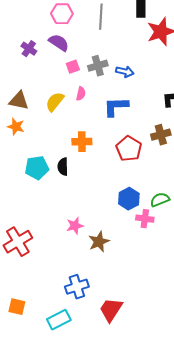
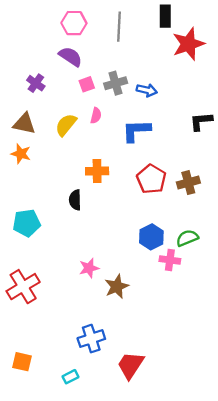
purple cross: (29, 49) -> (36, 83), moved
brown cross: (161, 135) -> (188, 183), moved
cyan pentagon: (37, 168) -> (27, 223), moved
cyan rectangle: (59, 320) -> (70, 377), size x0.6

